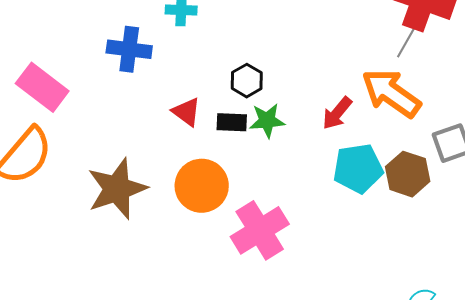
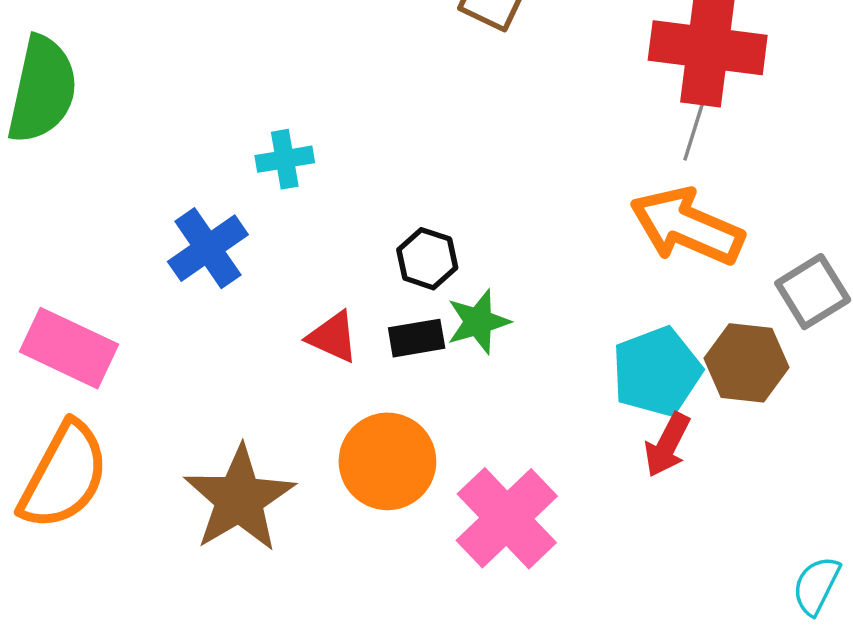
blue cross: (129, 49) -> (208, 248), turned -30
red arrow: (337, 113) -> (667, 445), moved

